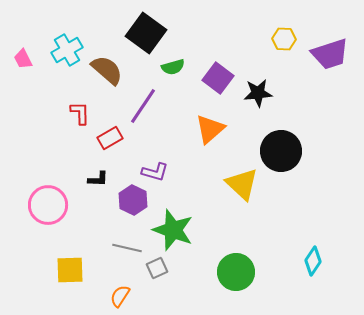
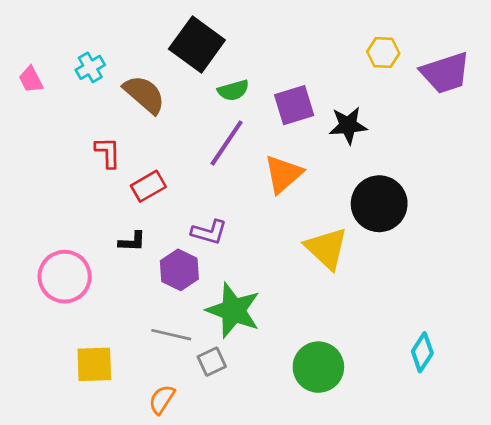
cyan cross: (67, 50) -> (90, 67), size x0.7
purple square: (218, 78) -> (294, 105), turned 36
purple line: (143, 106) -> (227, 143), moved

